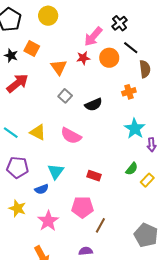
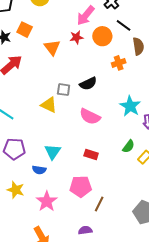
orange cross: (129, 92) -> (119, 63), moved
gray square: (65, 96) -> (64, 90), moved, turned -32
yellow triangle: (38, 132) -> (49, 105), moved
pink semicircle: (71, 136) -> (90, 117), moved
blue semicircle: (42, 189) -> (39, 170), turned 32

